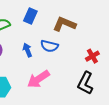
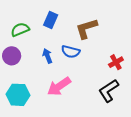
brown L-shape: (64, 24) -> (86, 28), turned -40
black L-shape: (85, 83) -> (109, 91), turned 30

